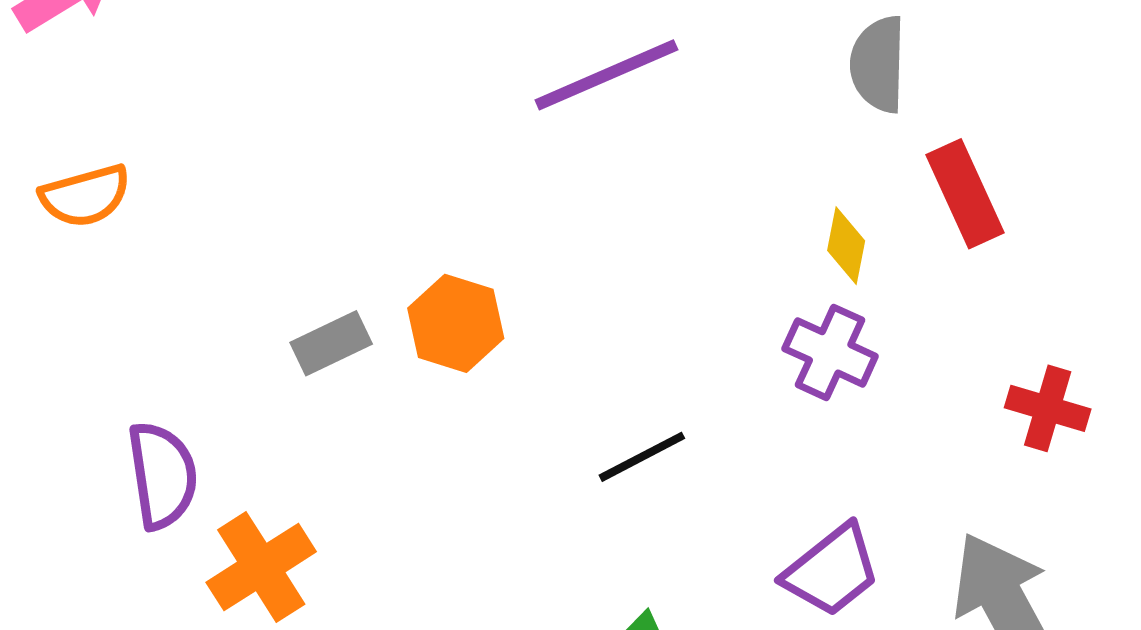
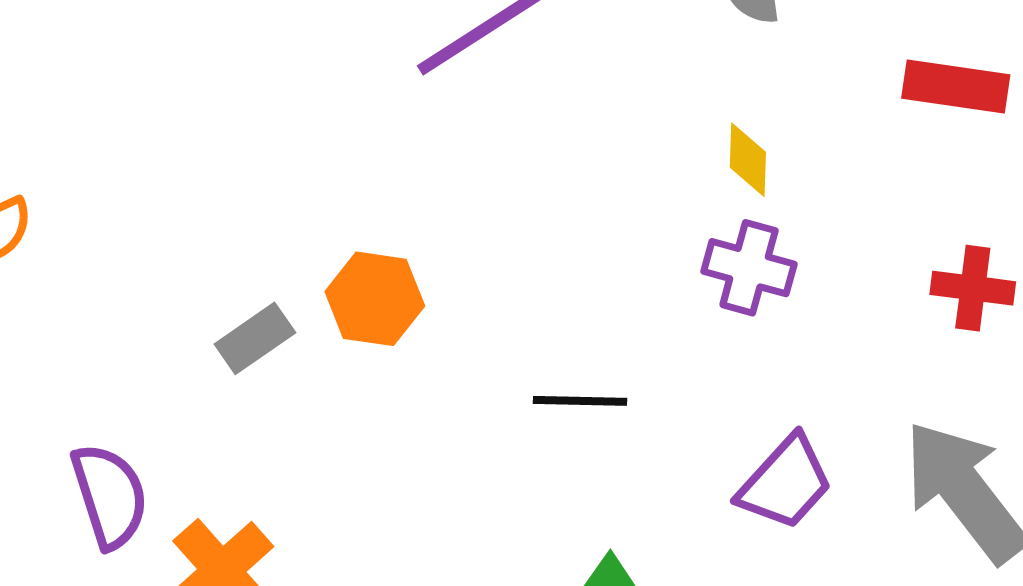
red rectangle: (965, 194) -> (956, 87), moved, turned -48
black line: (642, 457) -> (580, 401), turned 38

